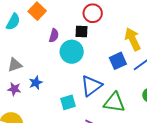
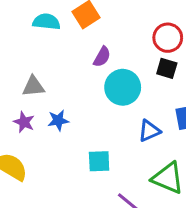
cyan semicircle: (13, 22) -> (46, 22), turned -126
black square: (82, 32) -> (167, 68), moved
blue triangle: (91, 86) -> (149, 131), moved, size x0.7

